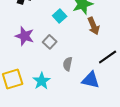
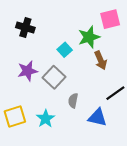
purple star: (25, 36) -> (28, 71), turned -30
gray square: (50, 42) -> (54, 77), size x1.5

